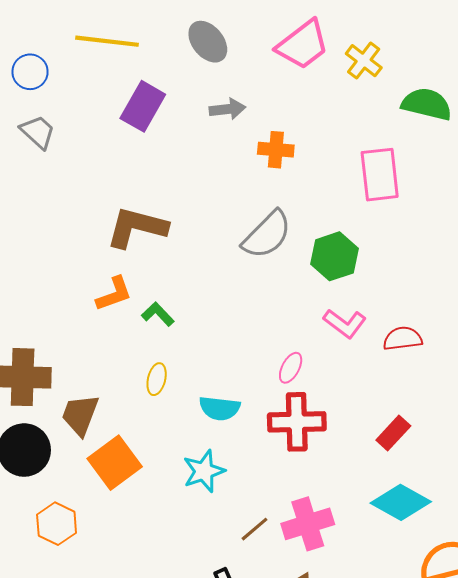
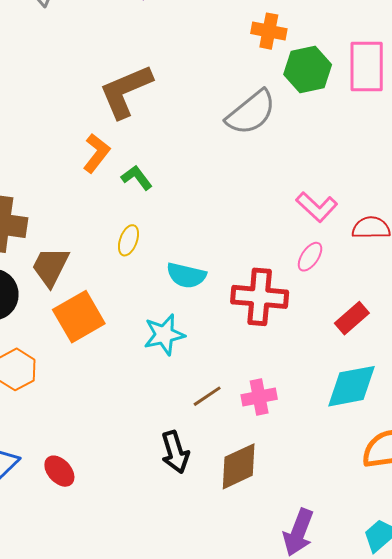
brown L-shape: (137, 227) -> (126, 91), turned -44
green hexagon: (334, 256) -> (308, 69), moved
orange L-shape: (114, 294) -> (96, 153), turned -39
pink ellipse: (291, 368) -> (310, 257), moved
cyan diamond: (401, 502) -> (352, 386), turned -46
pink cross: (308, 524) -> (259, 397), size x0.7

